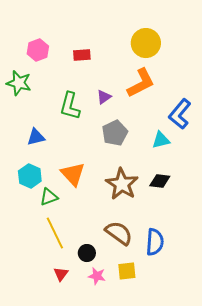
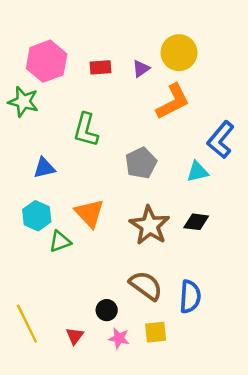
pink hexagon: (38, 50) -> (47, 61), size x1.5
purple triangle: (104, 97) -> (141, 69), moved
yellow line: (55, 233) -> (27, 324), moved

